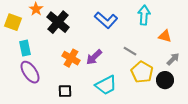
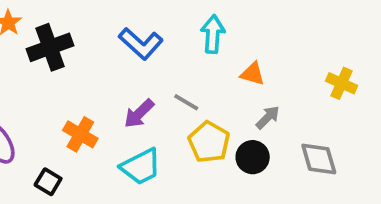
black cross: (58, 22) -> (50, 47), turned 30
purple arrow: (94, 57) -> (139, 114), moved
orange cross: (71, 58) -> (80, 134), moved
black square: (65, 91) -> (48, 182), moved, turned 32

